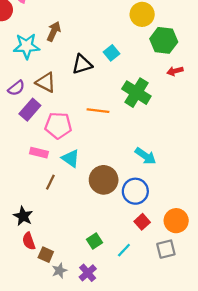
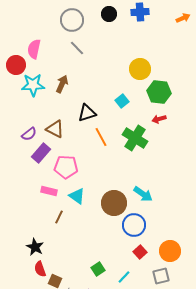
cyan star: (26, 46) -> (33, 85), moved
cyan square: (112, 53) -> (122, 101), moved
red arrow: (175, 71) -> (159, 119), moved
orange line: (98, 111) -> (101, 137), moved, turned 54
brown circle: (104, 180) -> (114, 203), moved

